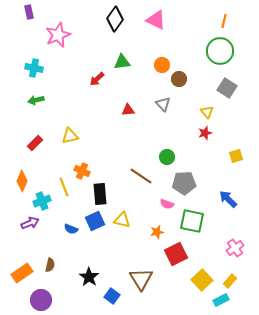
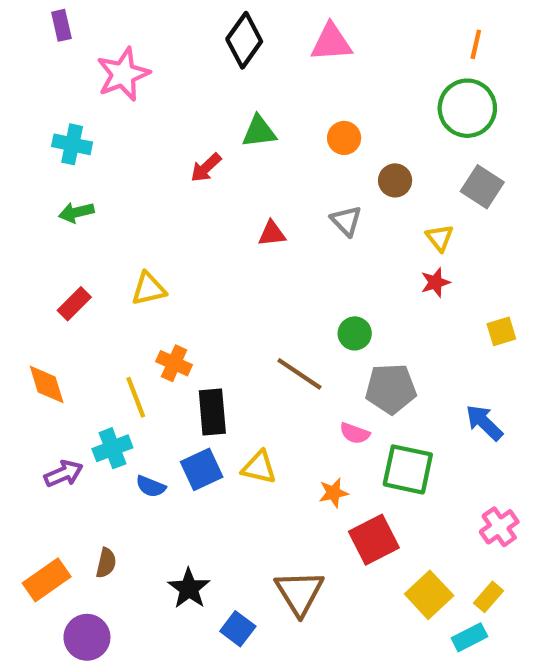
pink triangle: (156, 20) -> (331, 42), turned -30
brown circle: (179, 79) -> (395, 180), moved
orange diamond: (22, 181) -> (47, 384), turned -40
cyan cross: (42, 201) -> (112, 448), moved

